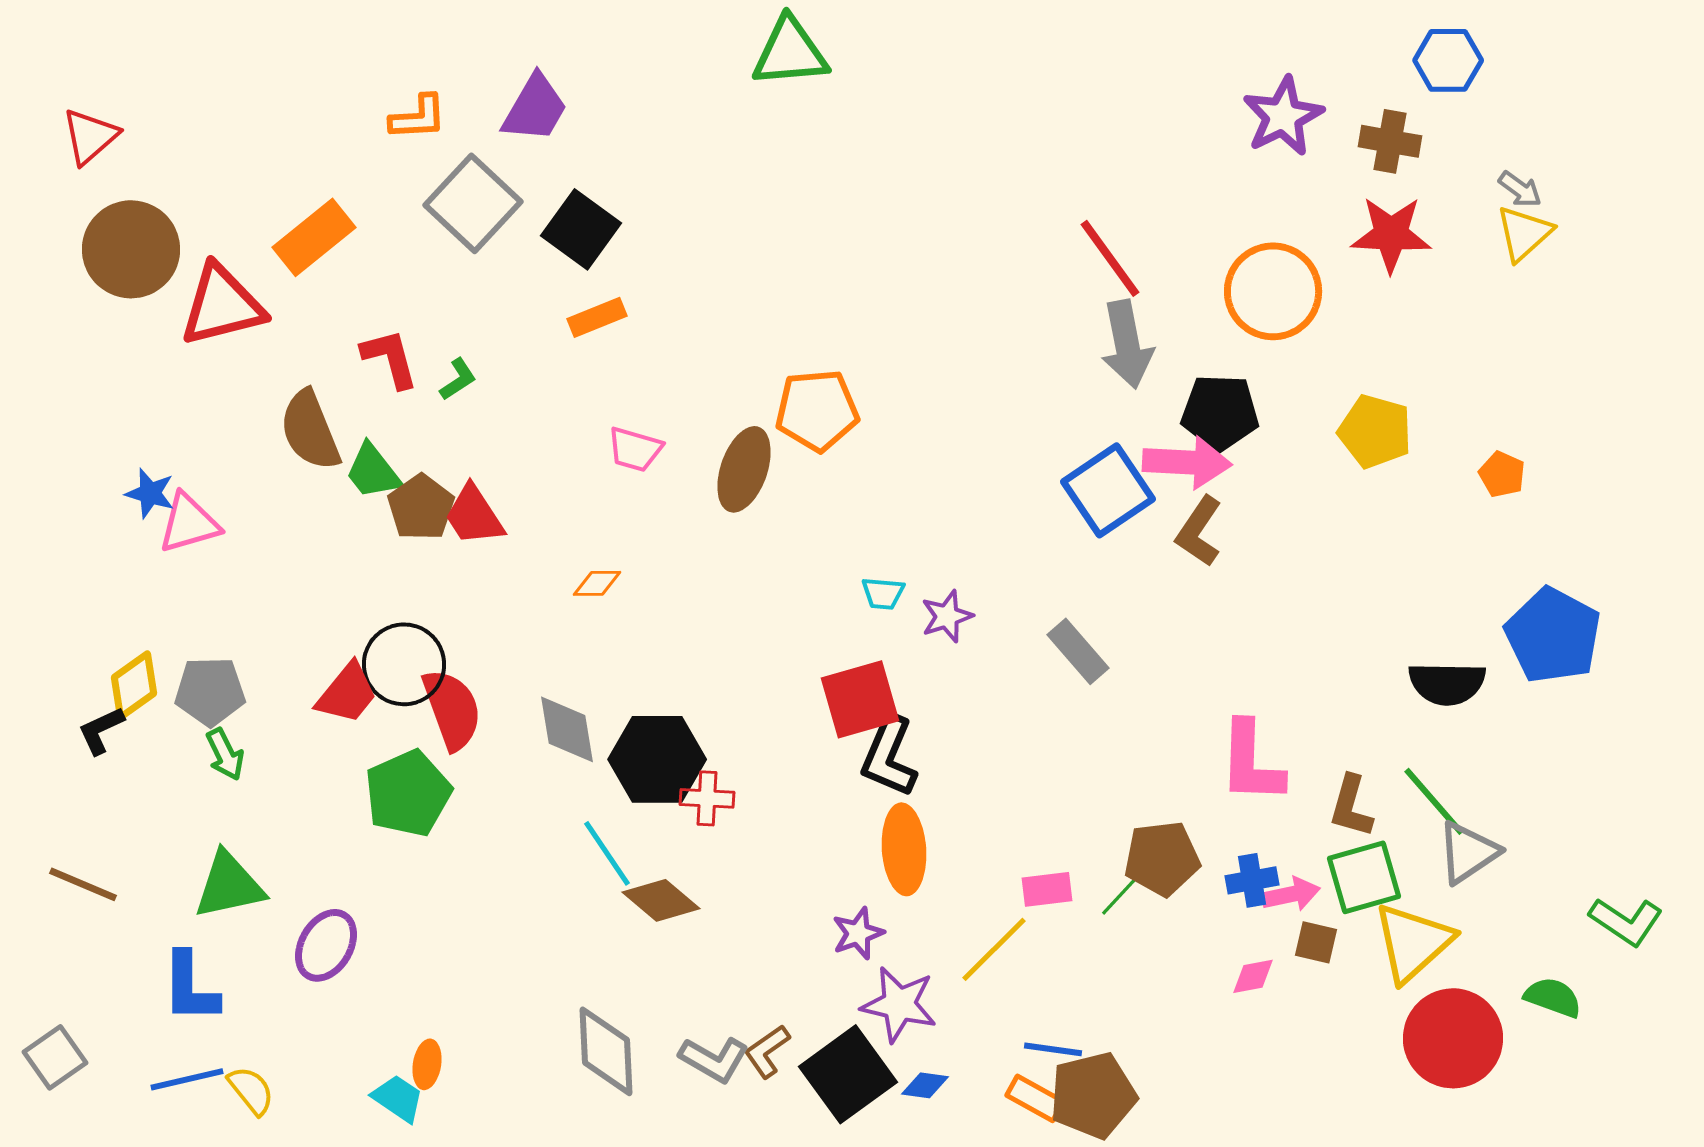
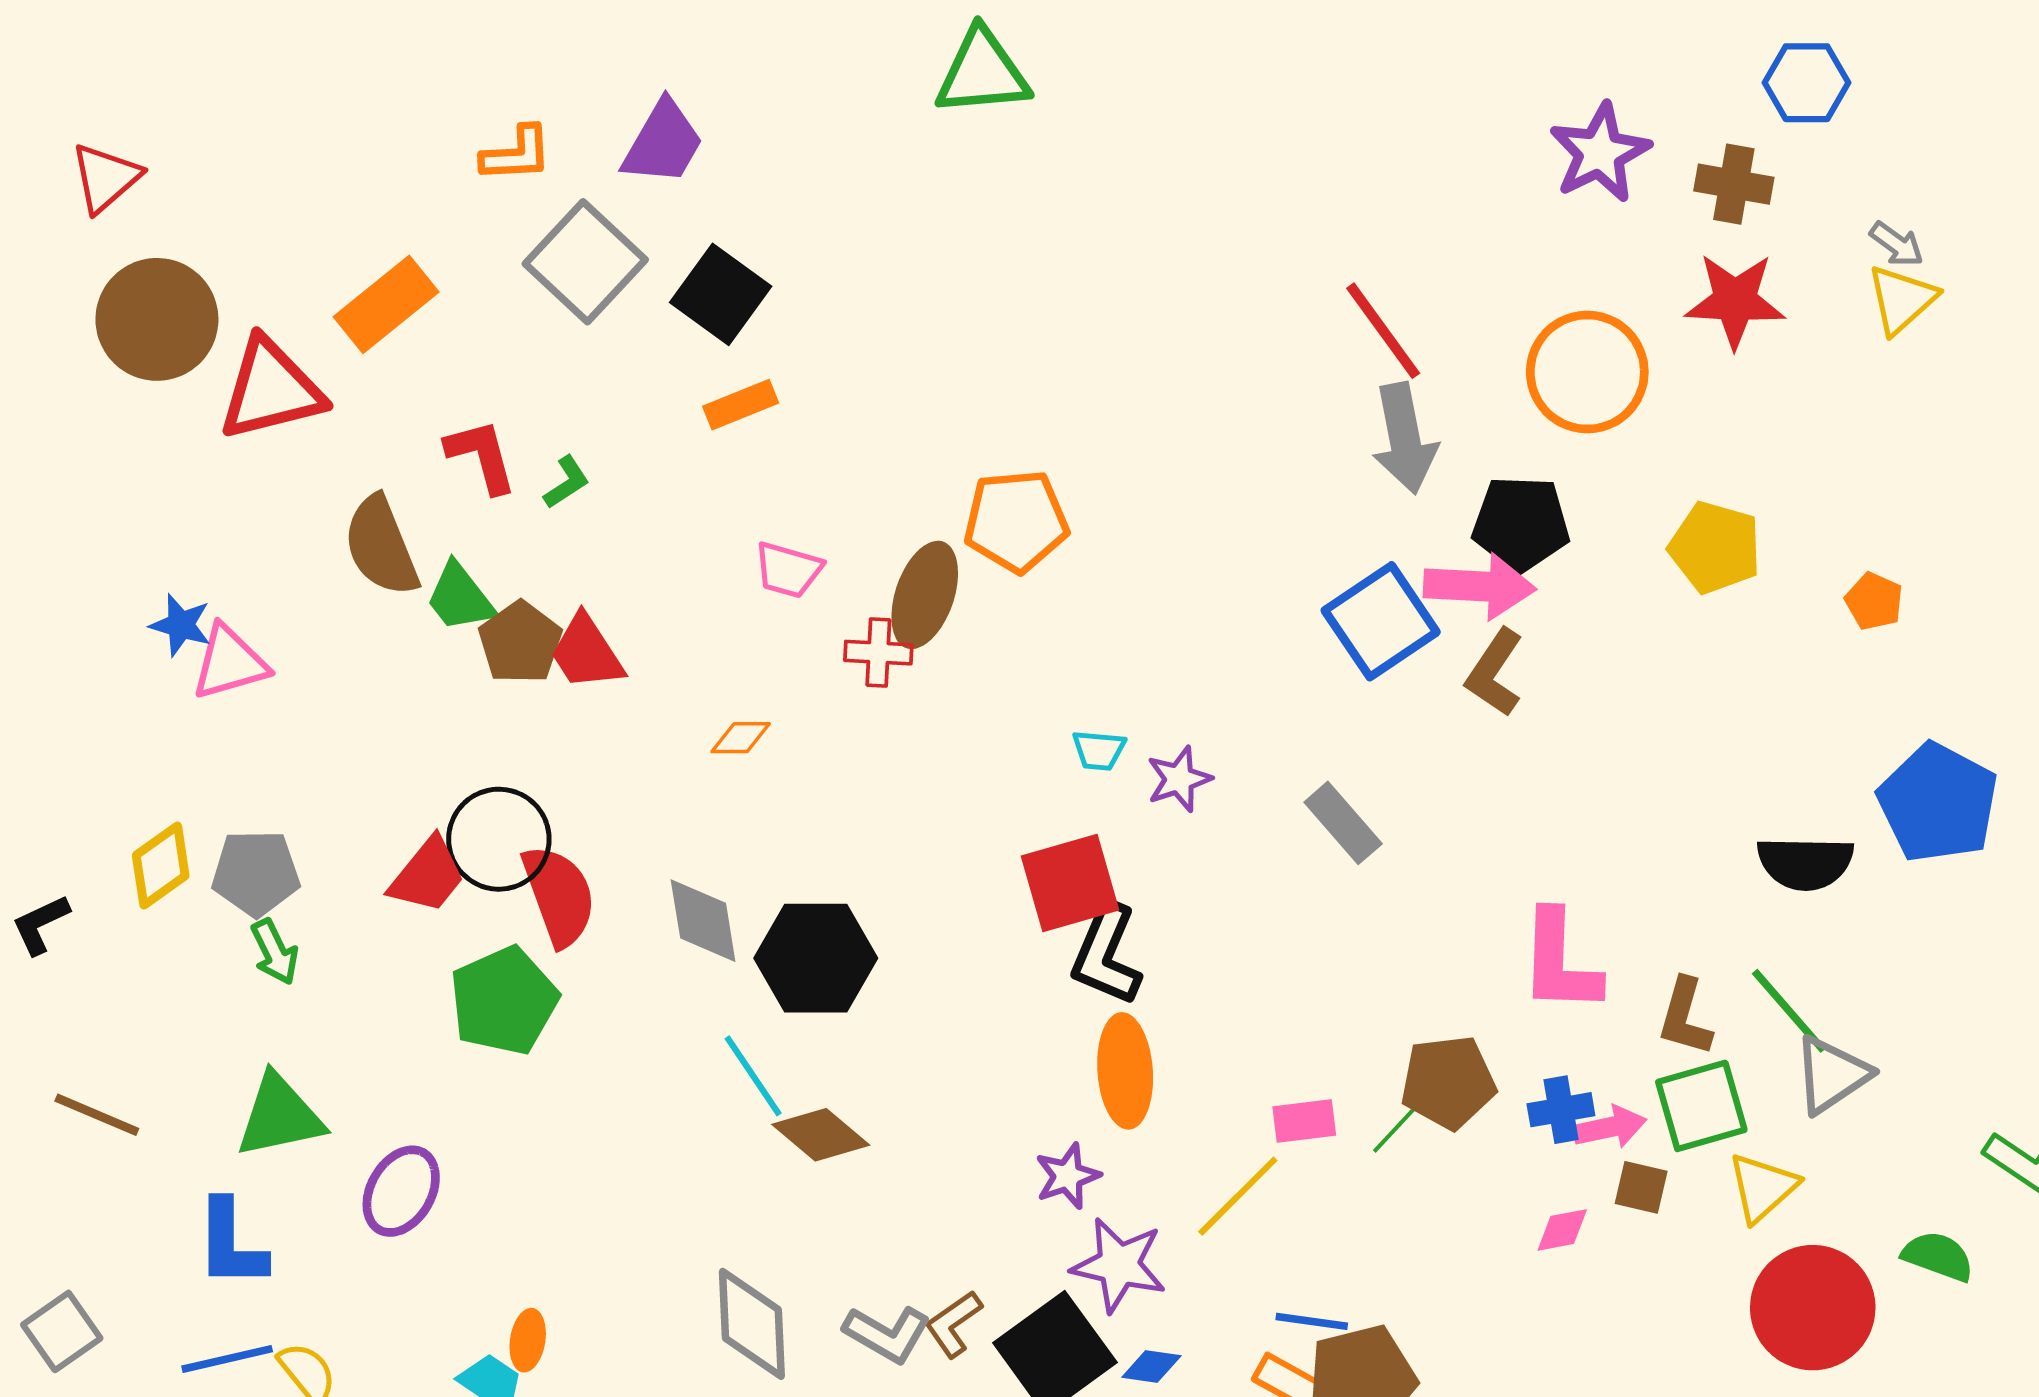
black L-shape: (101, 730) -> (40, 924), moved
red cross: (707, 798) -> (878, 653), moved
yellow triangle: (1413, 942) -> (1763, 1187), size x0.7

